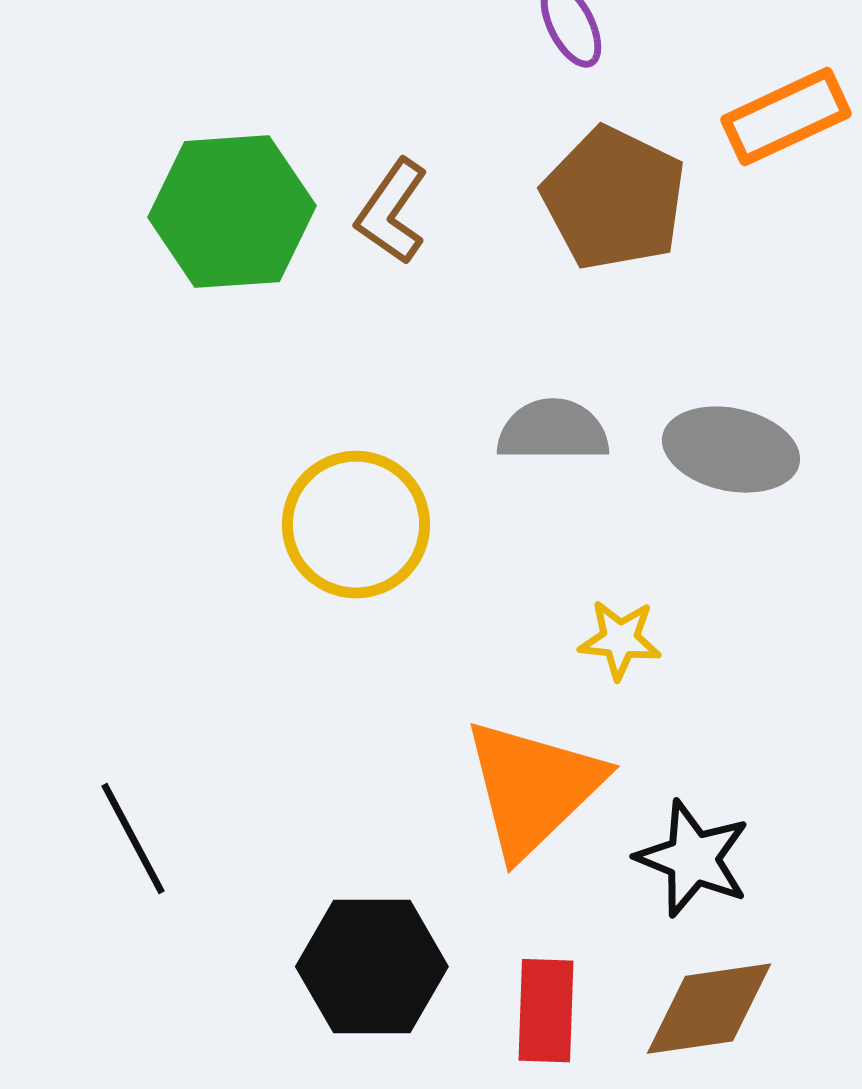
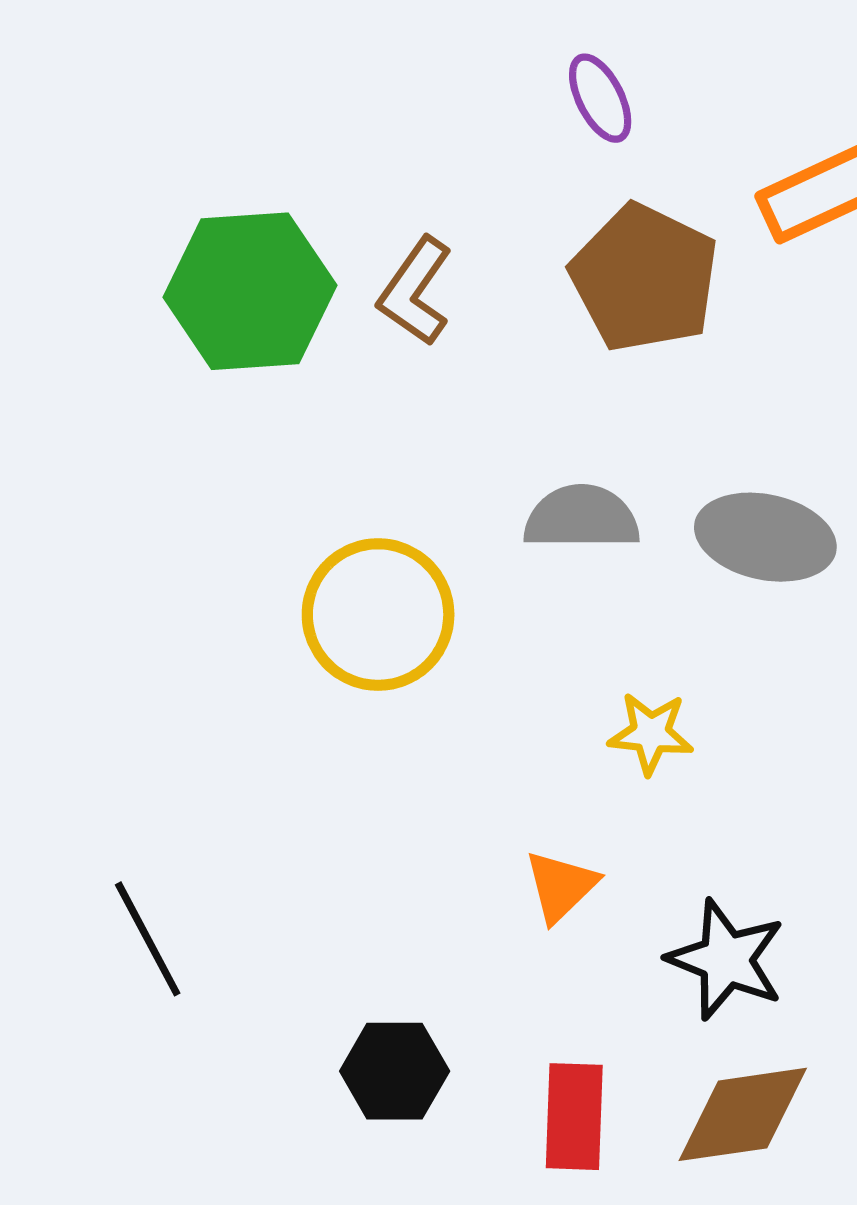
orange triangle: (533, 788) -> (561, 886), size x0.5
black hexagon: (372, 967) -> (395, 1071), size x0.7

